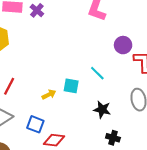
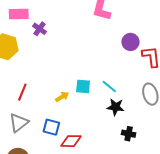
purple cross: (37, 10) -> (40, 29), moved
cyan line: (97, 73) -> (109, 87), moved

